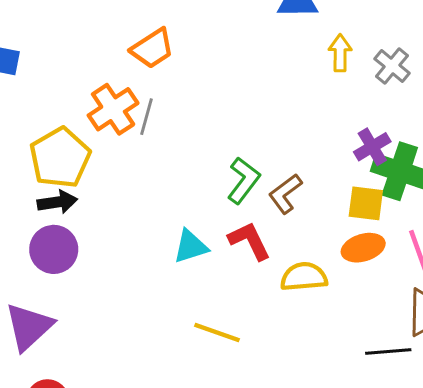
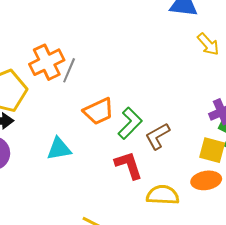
orange trapezoid: (152, 48) -> (99, 111), moved
yellow arrow: (340, 53) -> (208, 44), turned 130
cyan triangle: (191, 246) -> (59, 149), moved

